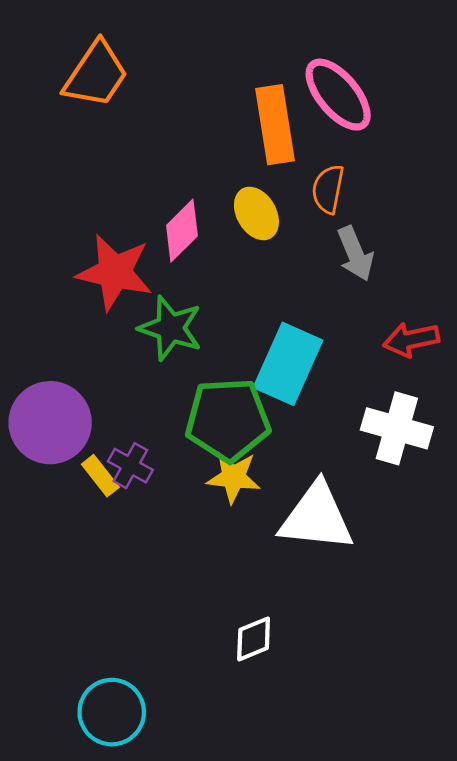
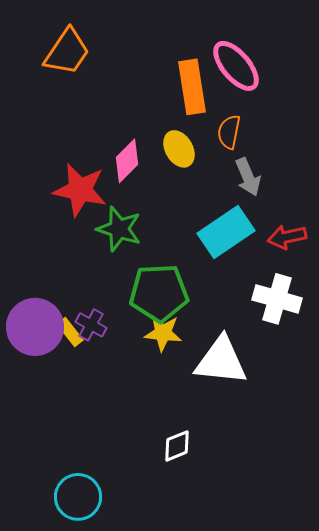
cyan rectangle: (288, 364) -> (226, 232), moved, turned 32
purple circle: (50, 423) -> (35, 327), moved

